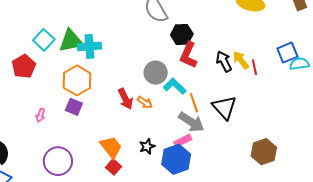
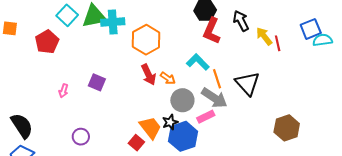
black arrow: (224, 61) -> (241, 21), moved
gray circle: (156, 73) -> (182, 100), moved
orange hexagon: (77, 80) -> (146, 40), moved
orange trapezoid: (111, 147) -> (150, 128), moved
blue hexagon: (176, 159) -> (183, 136), moved
purple circle: (58, 161) -> (81, 137), size x0.6

